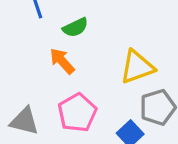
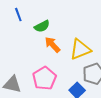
orange arrow: (62, 61) -> (52, 45), moved

